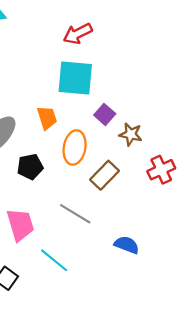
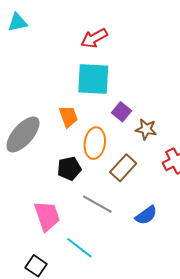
black pentagon: (30, 167) -> (69, 169), moved
blue semicircle: (127, 245) -> (146, 215), moved, turned 125

